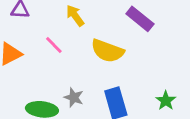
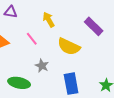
gray star: (74, 97) -> (42, 66), moved

